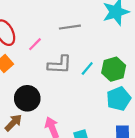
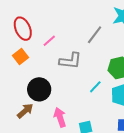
gray line: (70, 27) -> (95, 35), moved, turned -48
cyan line: (87, 69) -> (95, 87), moved

